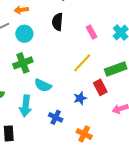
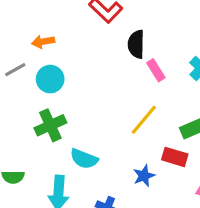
black semicircle: (57, 22) -> (136, 44), moved
red rectangle: (100, 87) -> (175, 157), turned -42

